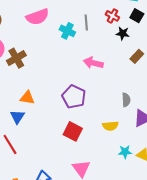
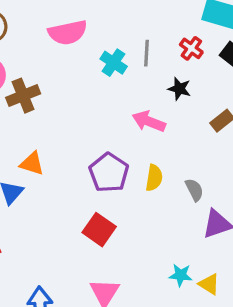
black star: (123, 33) -> (179, 89), moved
gray semicircle: (126, 100) -> (194, 190), turned -32
yellow semicircle: (110, 126) -> (154, 178), moved, turned -84

